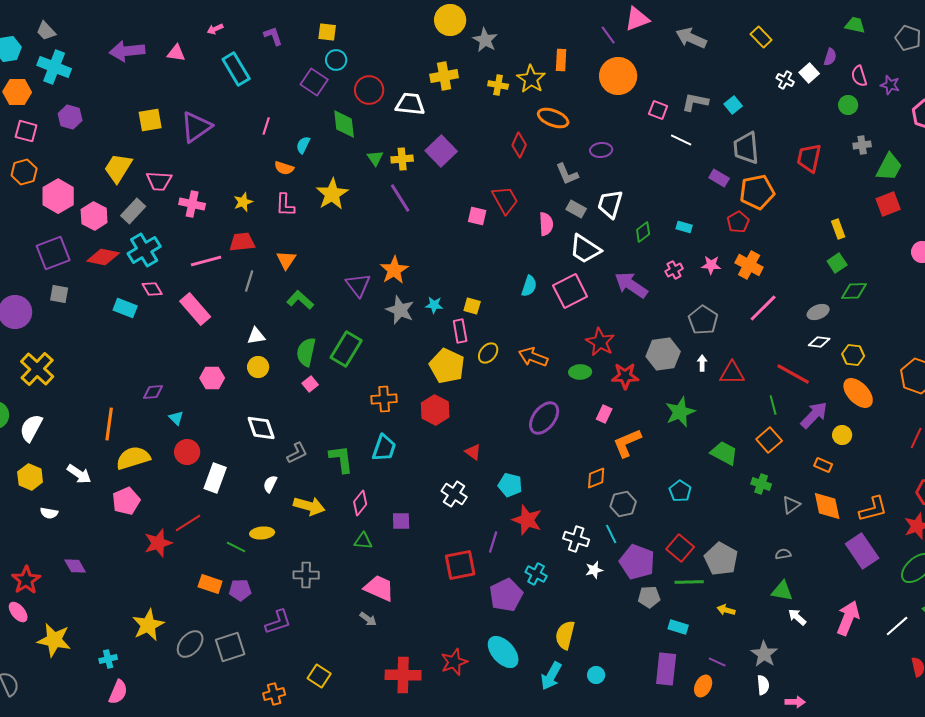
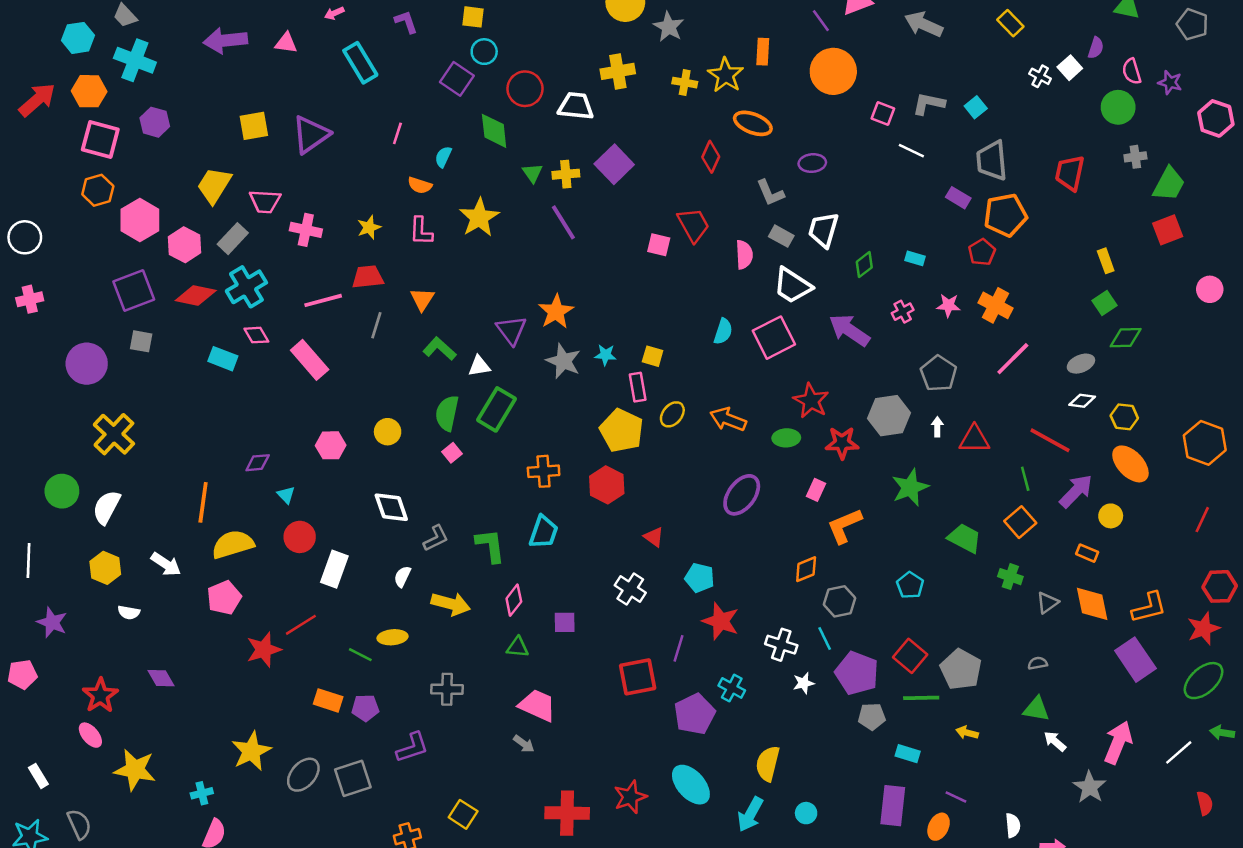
green circle: (848, 105) -> (1118, 107), size x1.4
pink square: (26, 131) -> (100, 139), size x1.4
white triangle: (256, 336) -> (479, 366), moved
gray star: (764, 654) -> (1090, 787), moved

